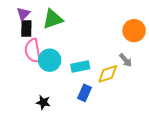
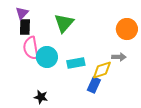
green triangle: (53, 19) -> (64, 23), moved, turned -30
gray arrow: (126, 60) -> (119, 57), turned -48
blue rectangle: (84, 93) -> (94, 85), moved

